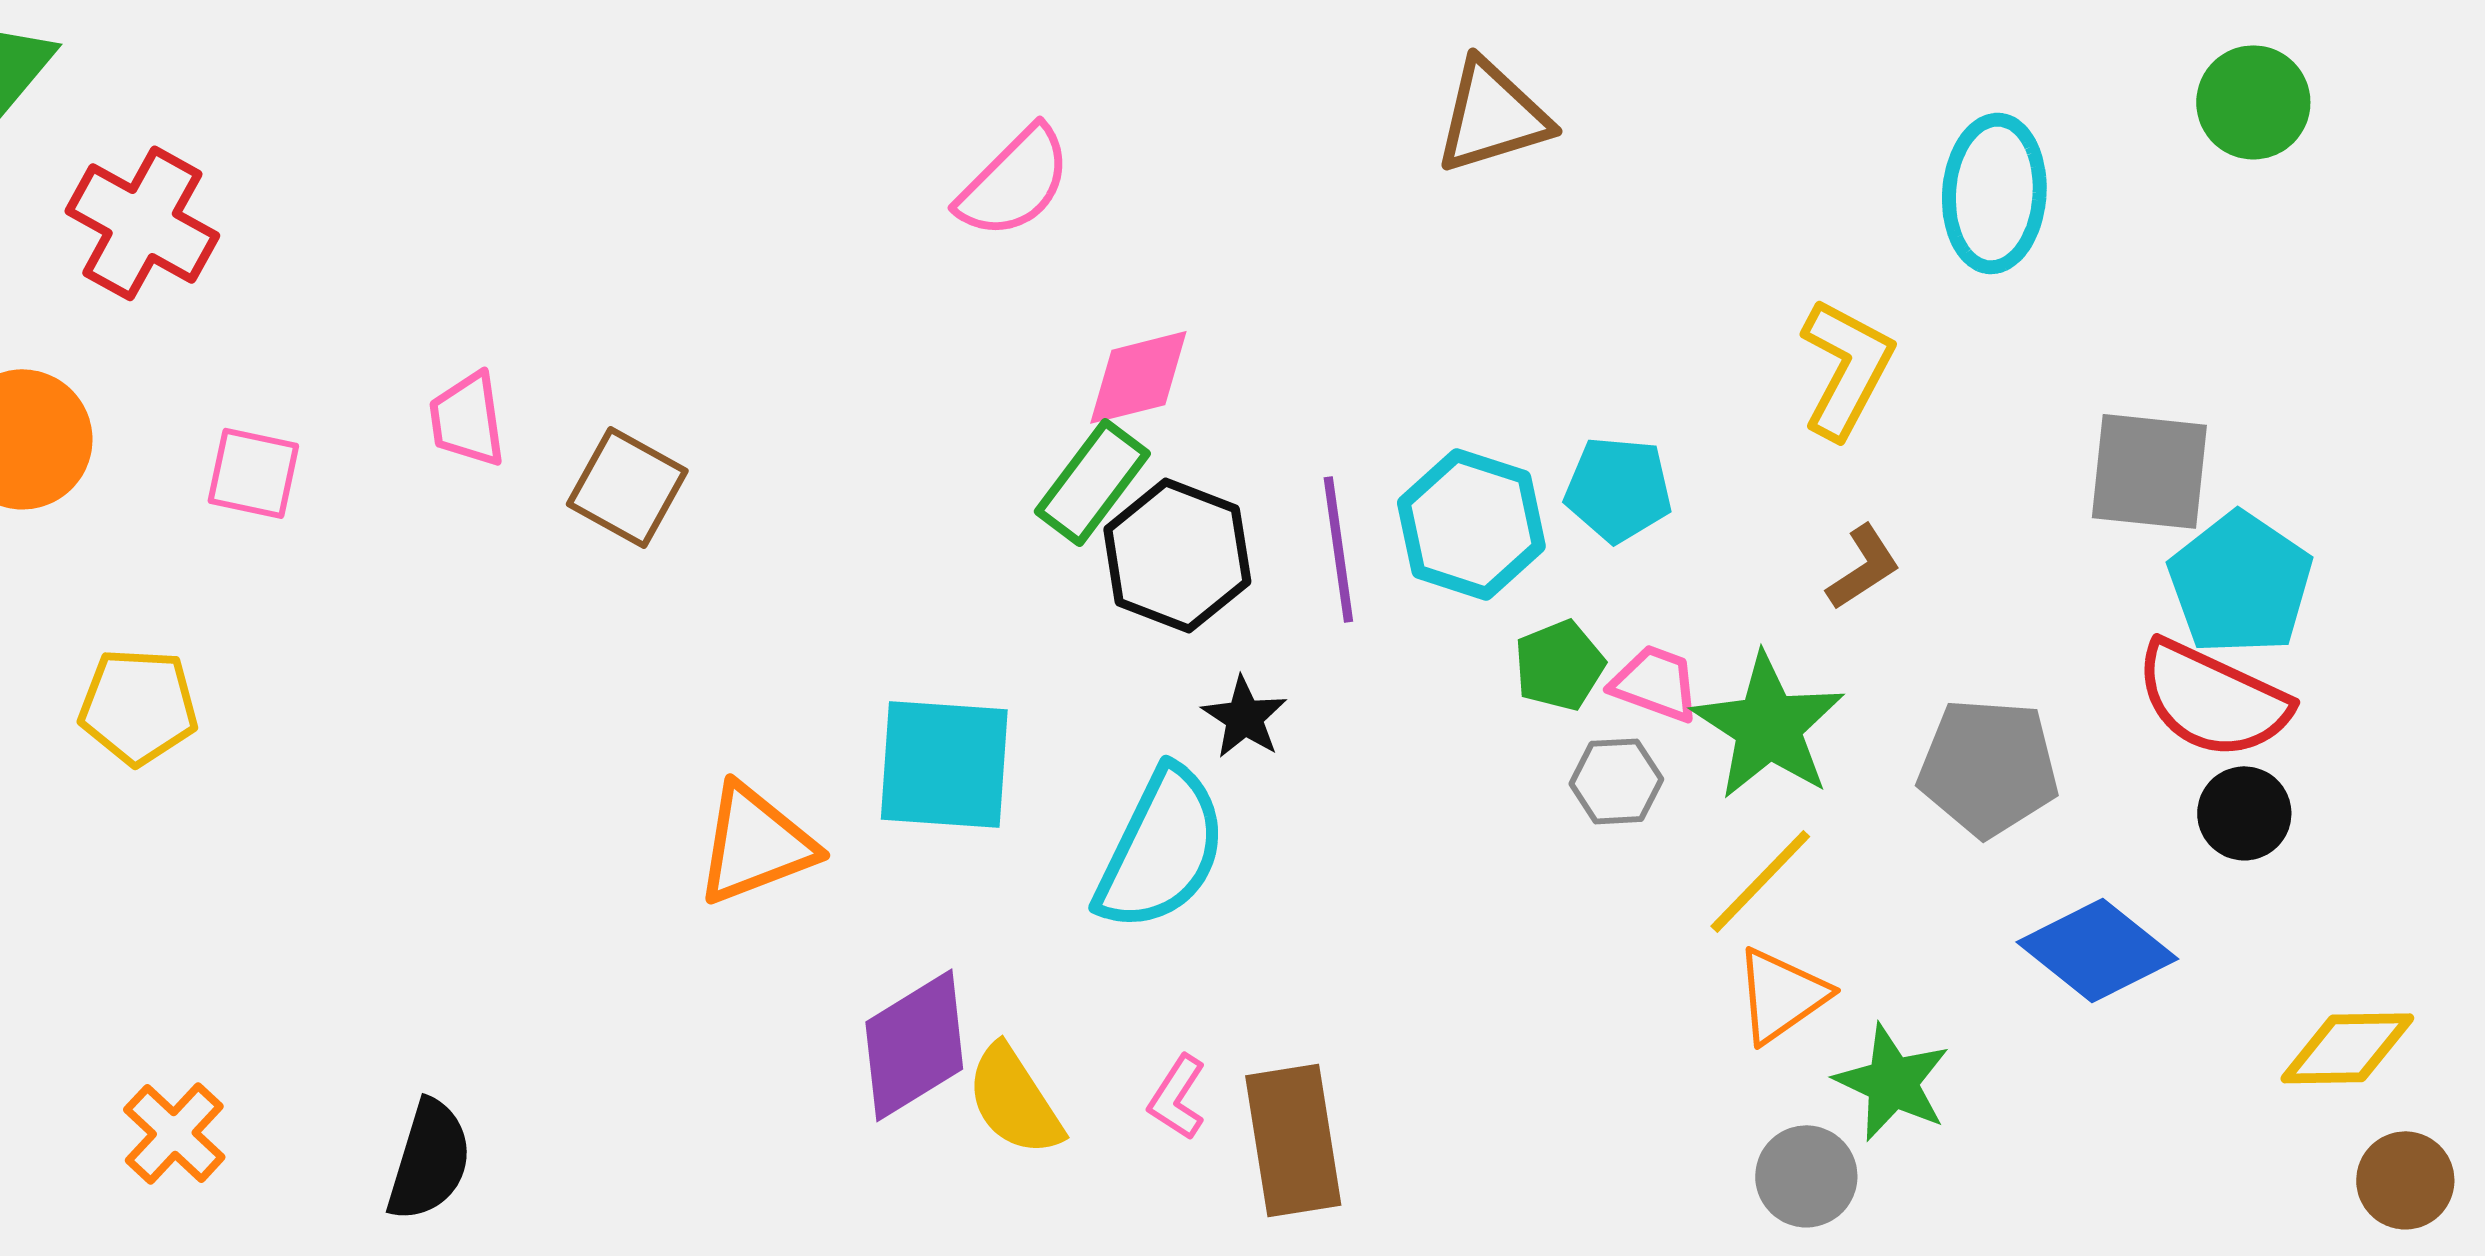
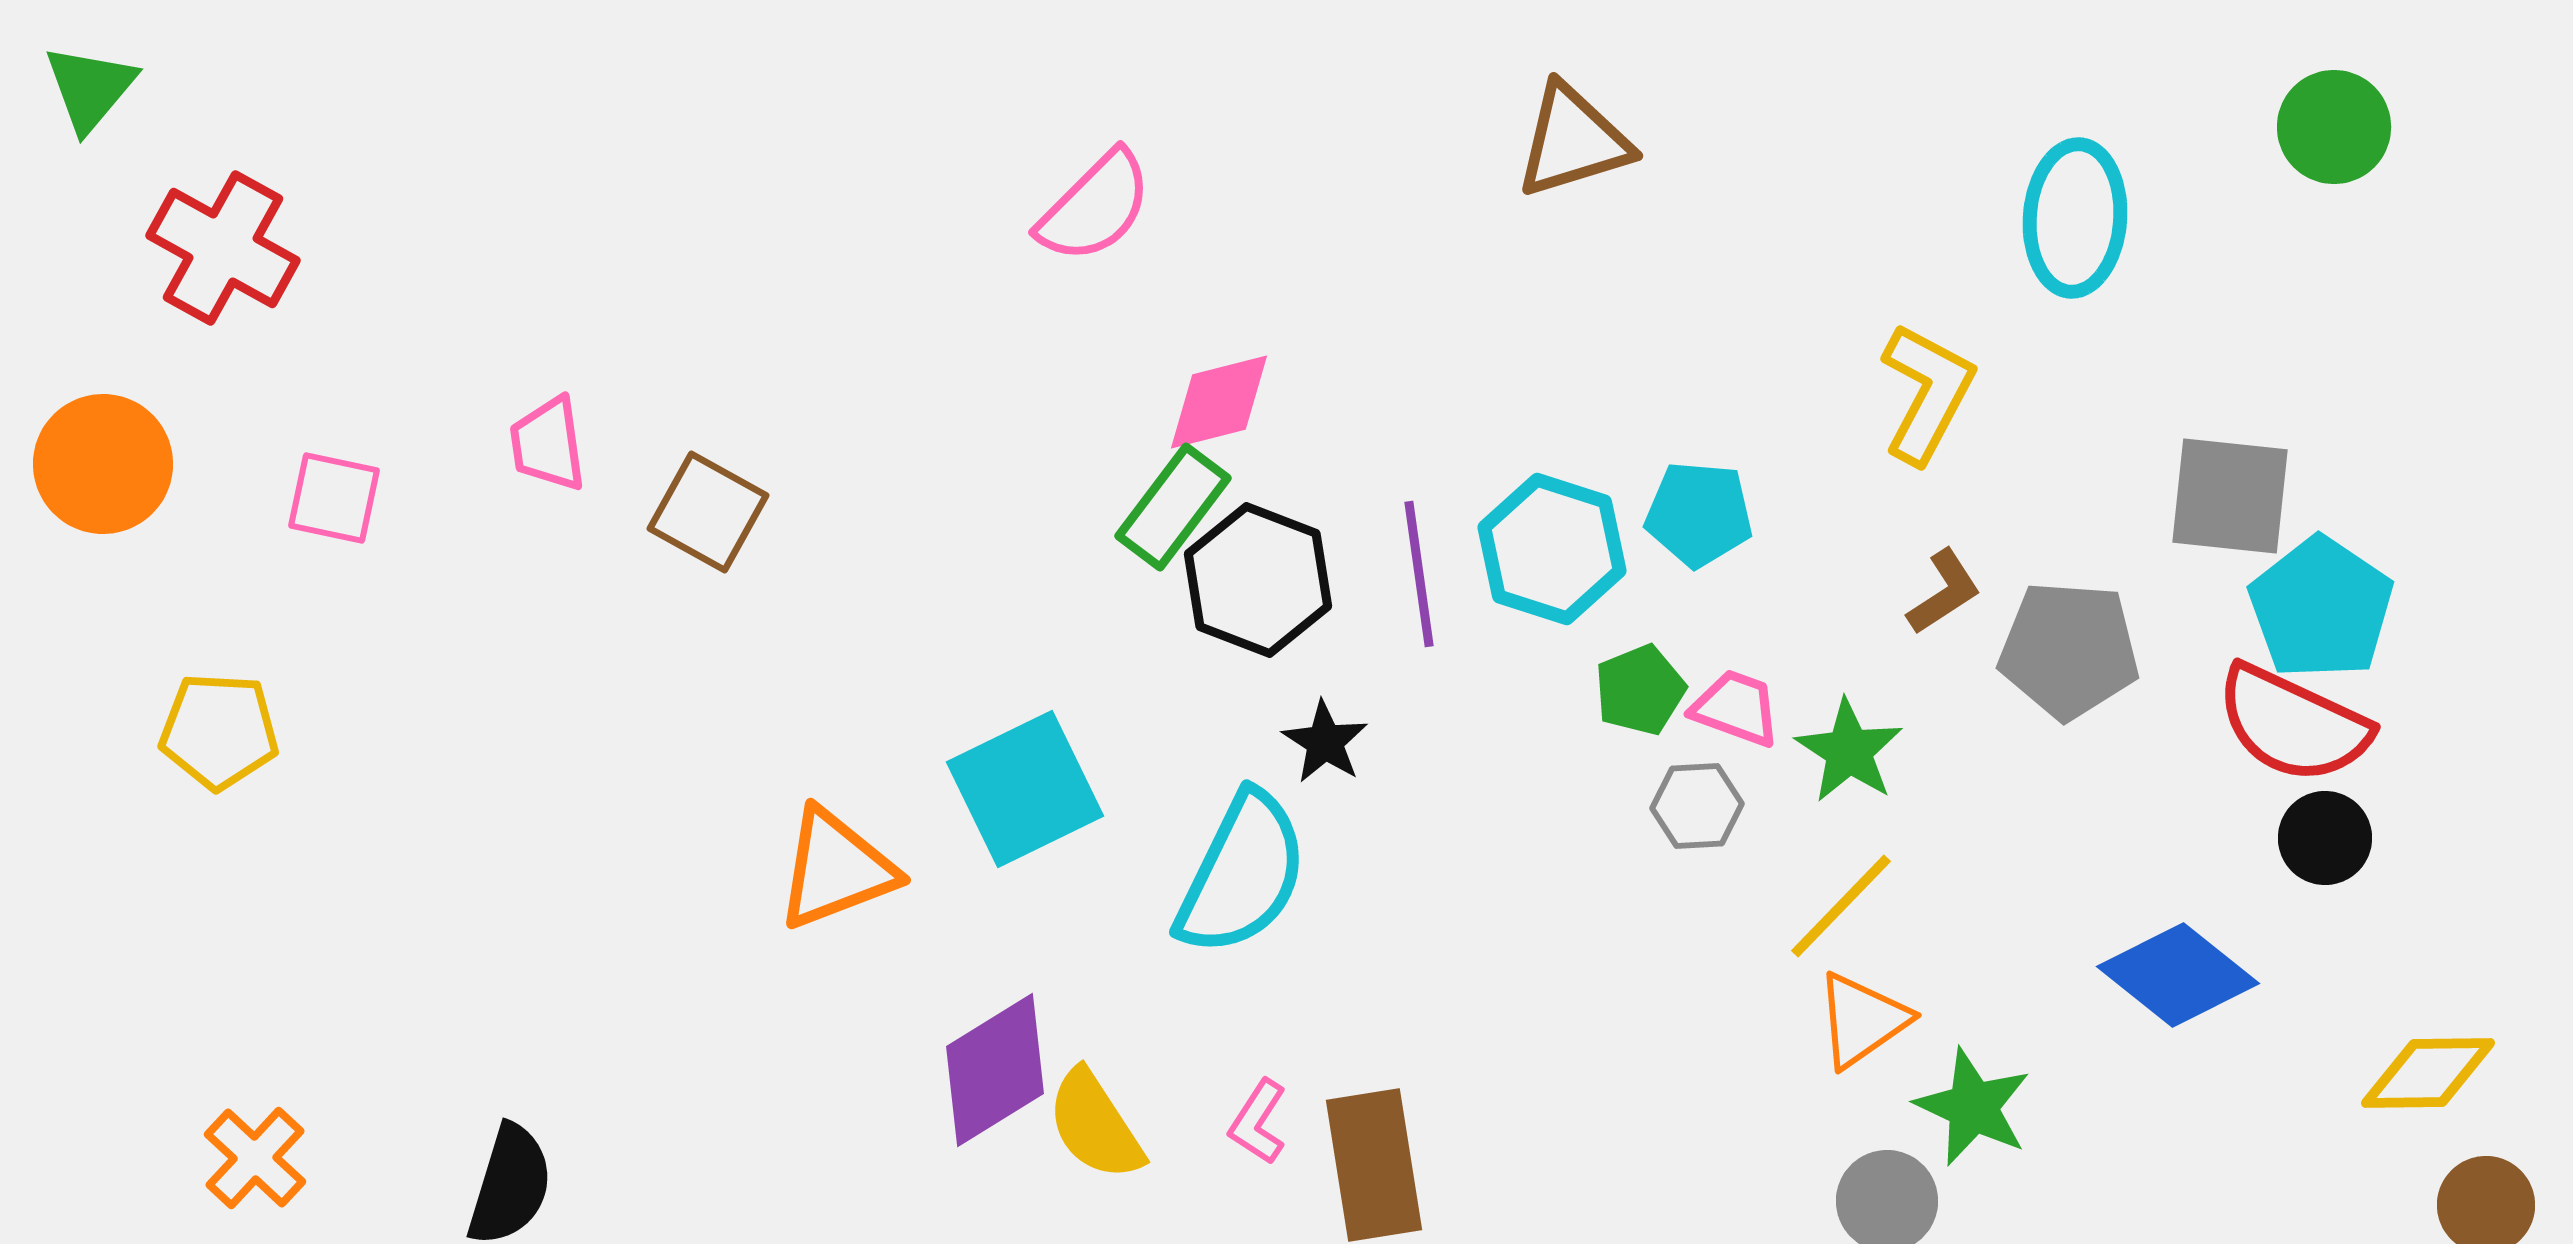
green star: (1768, 726) -> (1849, 751), size x0.7
cyan square: (944, 764) -> (1025, 789), turned -30
gray pentagon: (1988, 767) -> (2069, 650), moved

